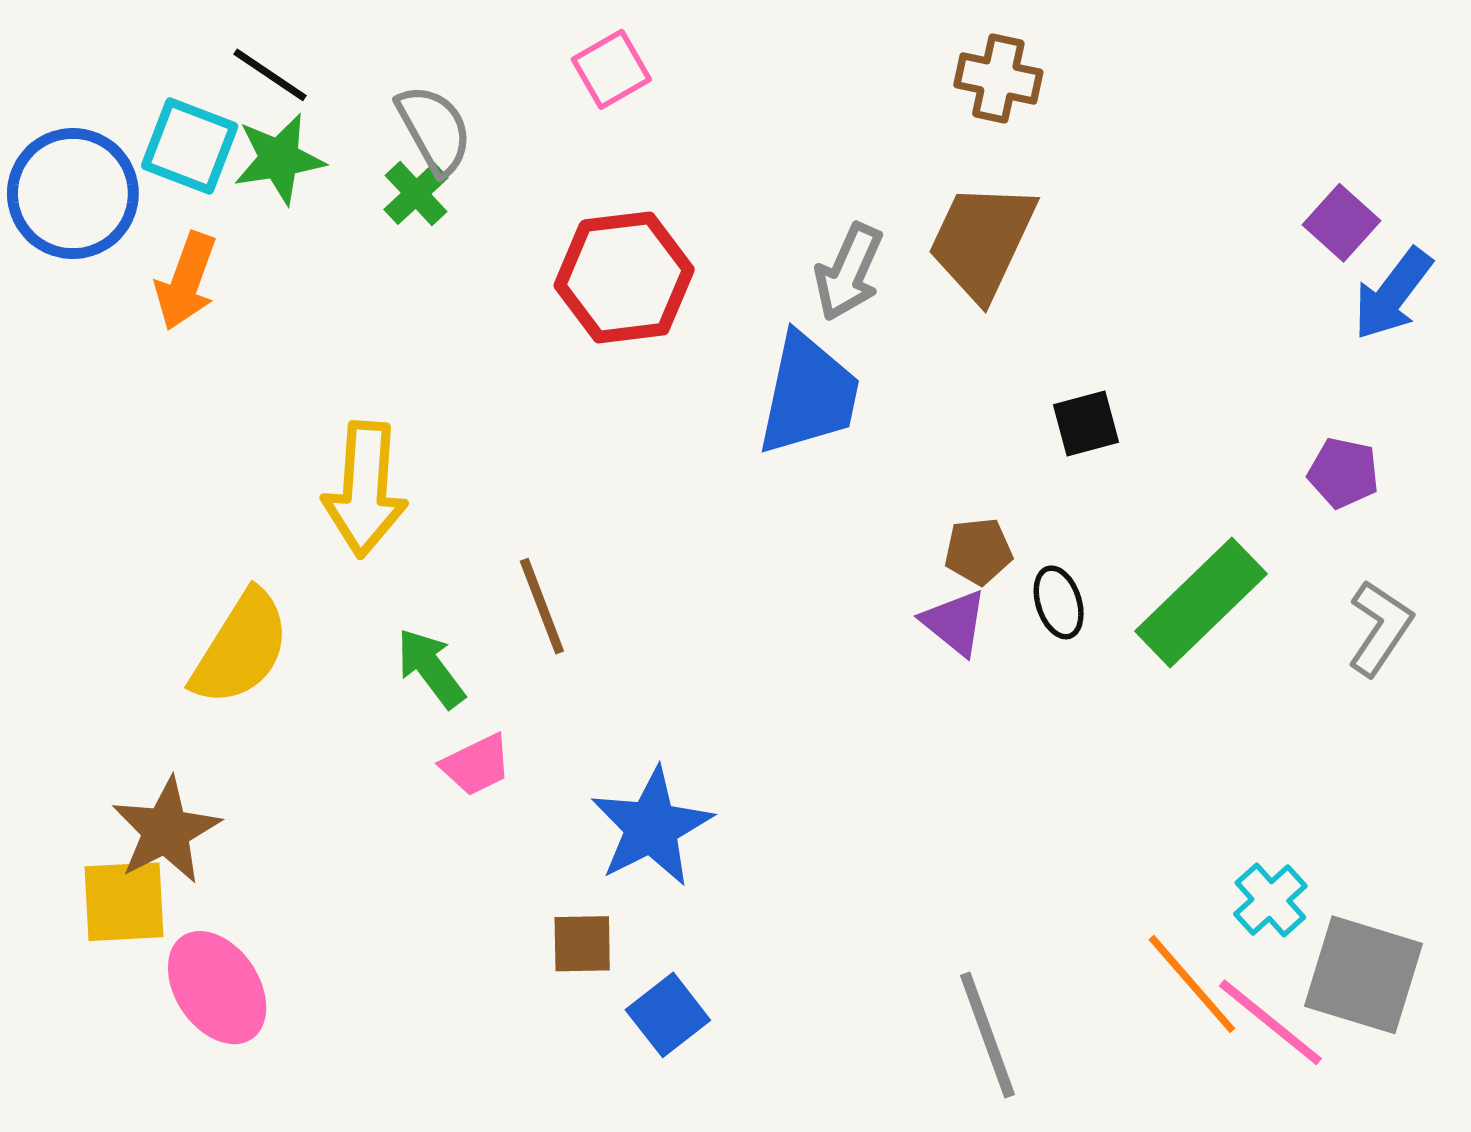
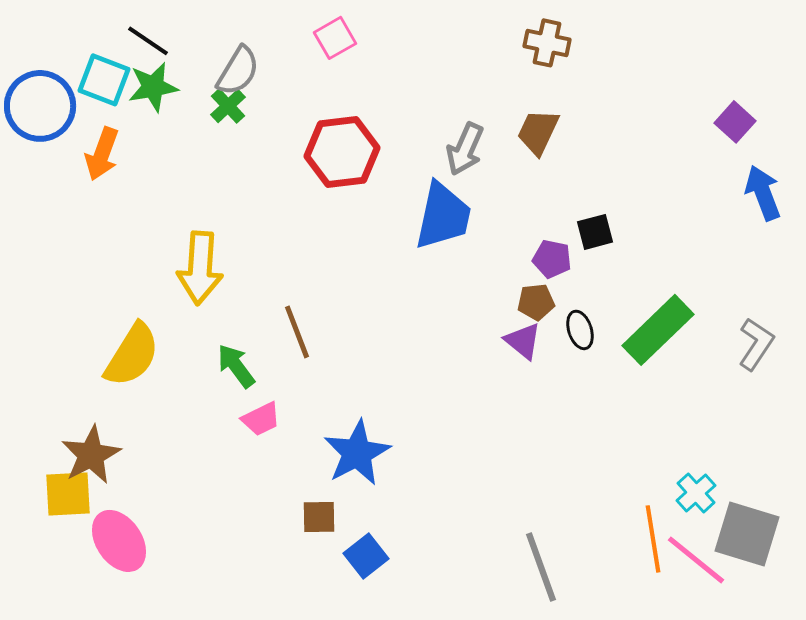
gray semicircle: (434, 130) -> (238, 71), turned 60
brown trapezoid: (982, 241) -> (538, 132), size x0.7
blue arrow: (1393, 294) -> (763, 193), moved, turned 122
purple pentagon: (1343, 473) -> (552, 259), moved
orange line: (1192, 984) -> (653, 539), turned 32

